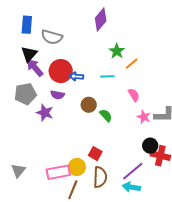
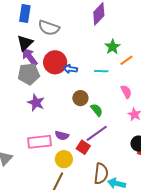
gray pentagon: (25, 94) -> (29, 74), moved
purple semicircle: (57, 95) -> (62, 135), moved
purple line: (133, 171) -> (97, 133), moved
pink rectangle: (58, 172) -> (39, 142), moved
brown semicircle: (100, 177) -> (101, 174), moved

